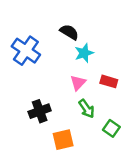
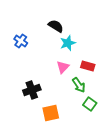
blue cross: (26, 51) -> (21, 41), size x0.6
green arrow: (87, 109) -> (79, 85), moved

